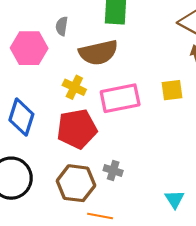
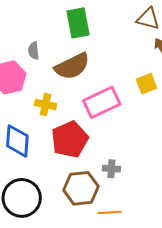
yellow cross: (74, 87) -> (45, 105), moved

